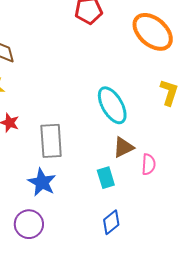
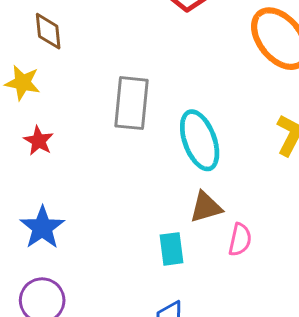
gray rectangle: (51, 141) -> (132, 103), moved
blue star: (42, 182) -> (42, 228), moved

